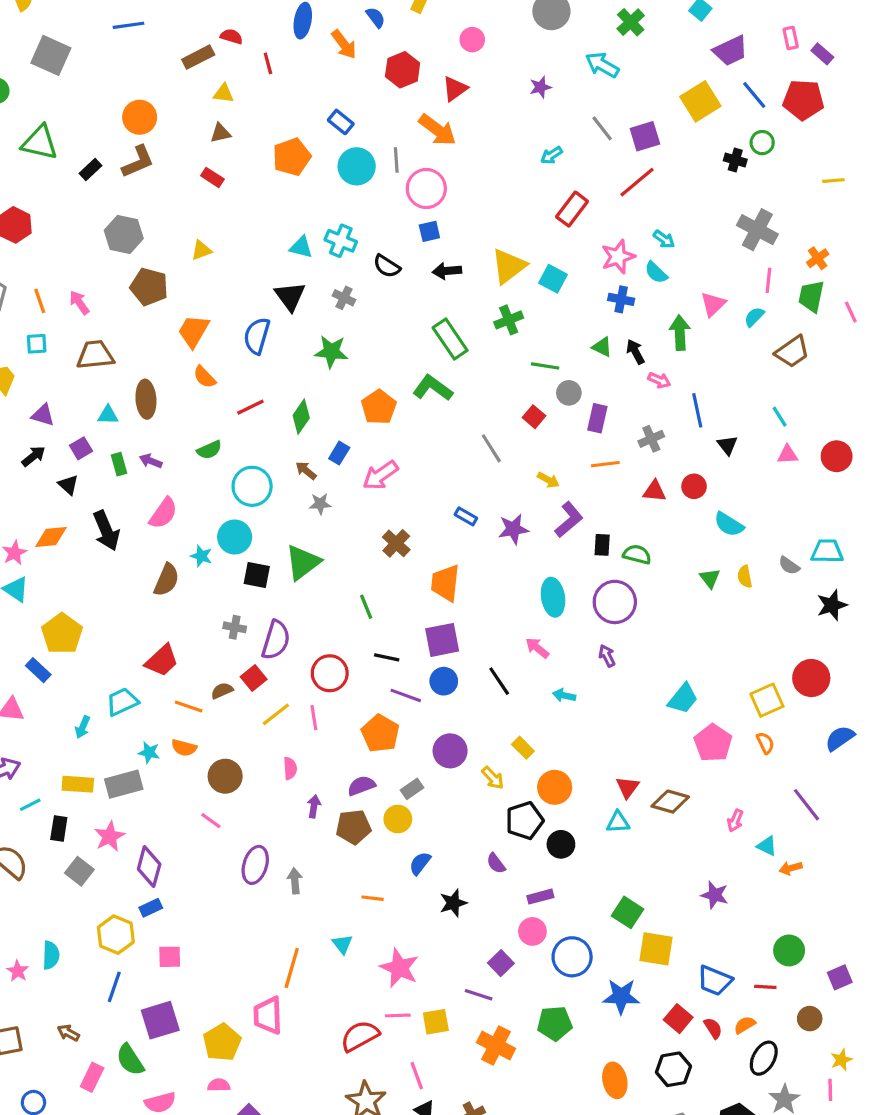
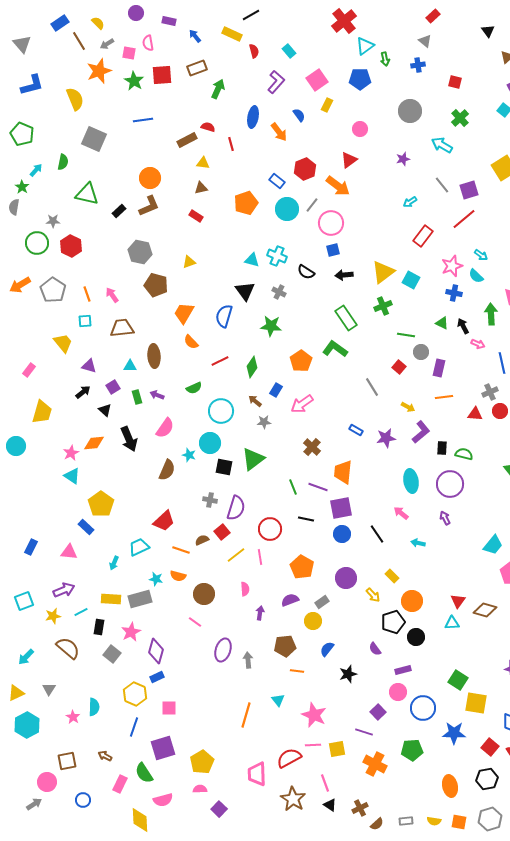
red hexagon: (403, 70) -> (305, 169), moved
gray line: (396, 160) -> (312, 205), turned 42
gray cross: (651, 439) -> (490, 392), moved
purple line: (406, 695) -> (318, 487), moved
brown pentagon: (353, 827) -> (285, 646), moved
pink trapezoid: (268, 1015) -> (257, 774), moved

